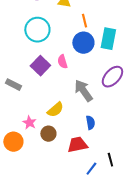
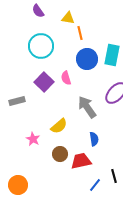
orange line: (84, 21) -> (80, 33), moved
gray rectangle: (13, 85) -> (17, 101), turned -42
brown circle: (48, 134) -> (60, 154), moved
orange circle: (13, 142) -> (18, 185), moved

